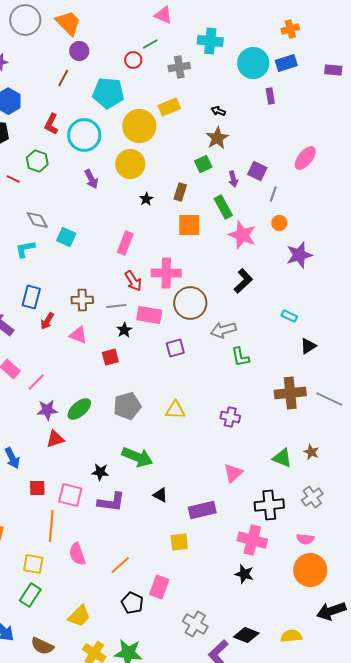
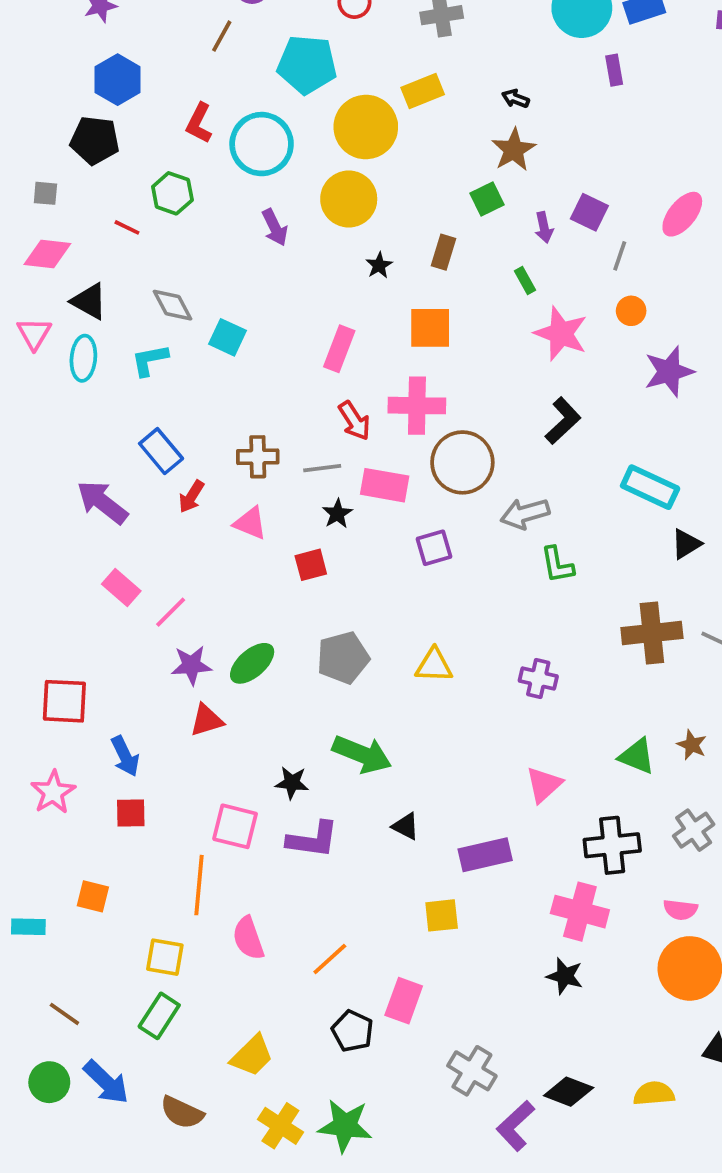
pink ellipse: (305, 158) -> (682, 214), moved
green rectangle: (223, 207) -> (525, 281), size x0.6
orange square: (189, 225) -> (430, 328), moved
blue rectangle: (31, 297) -> (161, 451), turned -55
cyan rectangle: (289, 316) -> (650, 487), size x1.8
red square: (37, 488) -> (131, 813), moved

